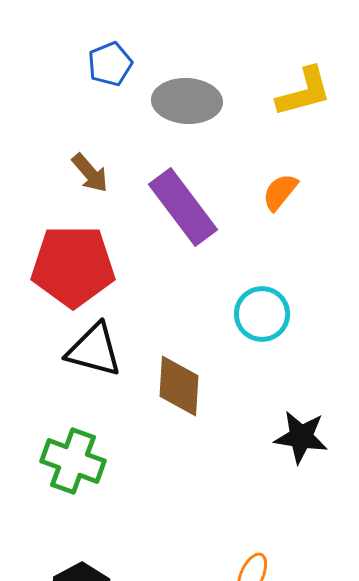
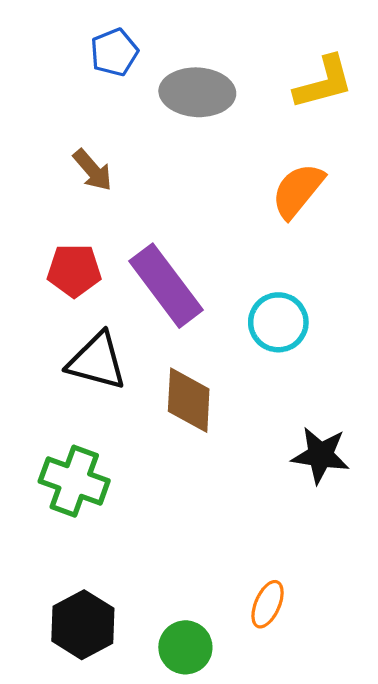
orange semicircle: (280, 192) -> (298, 191), size x1.4
purple rectangle: (183, 207) -> (166, 286), moved
red pentagon: (73, 266) -> (74, 270), size x0.6

